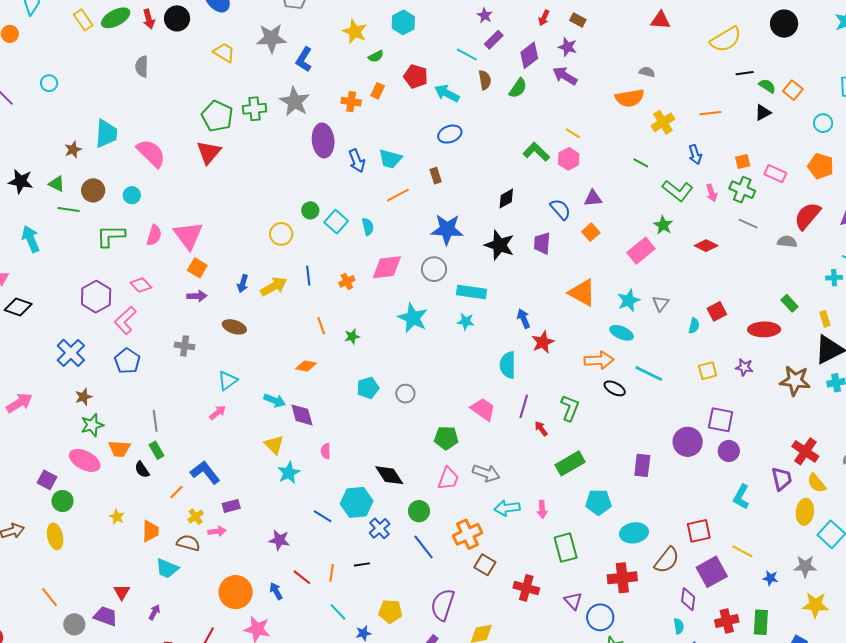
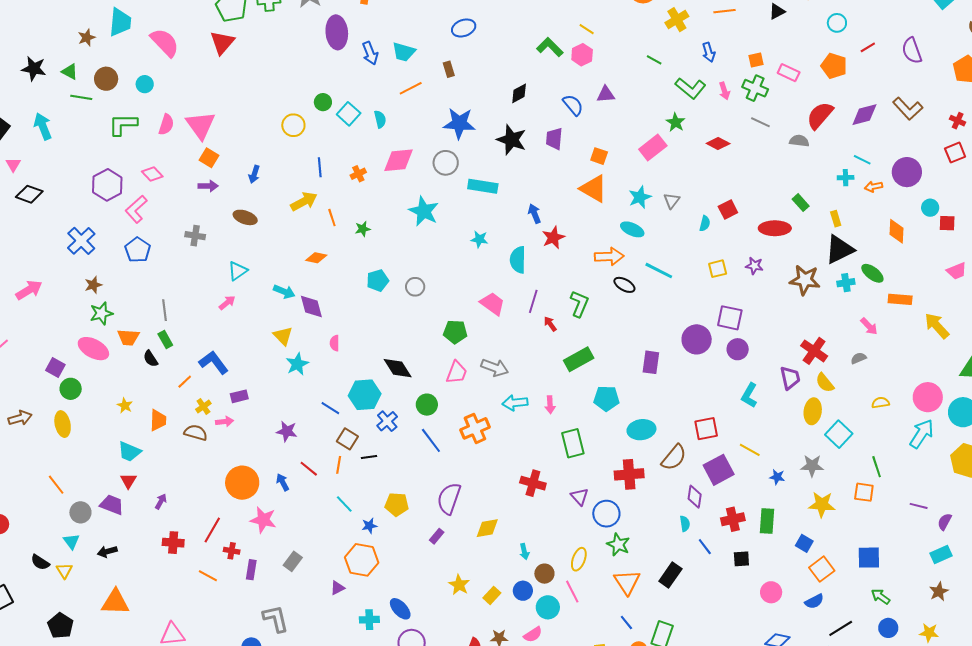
orange square: (591, 232) -> (599, 156), moved, turned -30
yellow arrow: (274, 286) -> (304, 201), moved
cyan star: (466, 321) -> (479, 239), moved
brown square: (485, 565) -> (347, 439), moved
cyan trapezoid: (167, 568) -> (129, 452), moved

